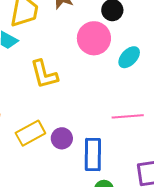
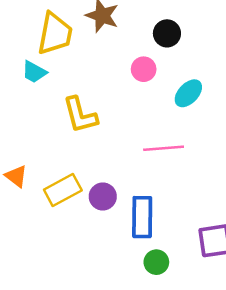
pink circle: (94, 38) -> (144, 69), size x0.6
pink line: (128, 116) -> (164, 148), moved

